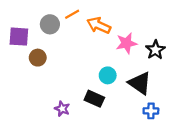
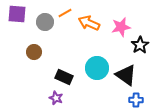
purple square: (19, 37) -> (17, 14), moved
pink star: (127, 43) -> (121, 27), moved
cyan circle: (108, 75) -> (97, 68), size x1.5
black rectangle: (94, 99) -> (64, 77), moved

